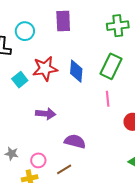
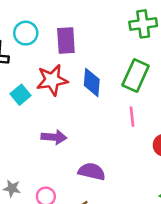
purple rectangle: (63, 21) -> (66, 41), moved

